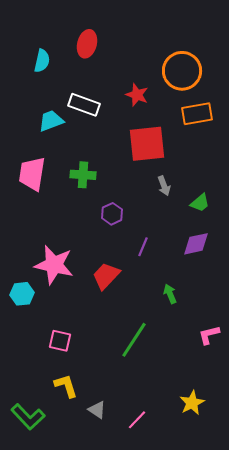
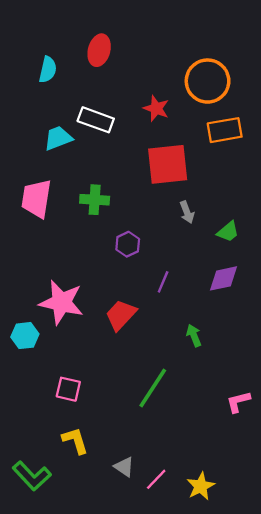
pink L-shape: (209, 335) -> (238, 402), moved
yellow star: (192, 403) -> (201, 486), moved
gray triangle: (97, 410) -> (124, 467), moved

